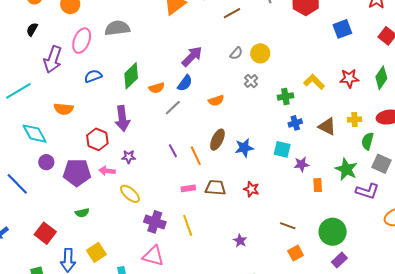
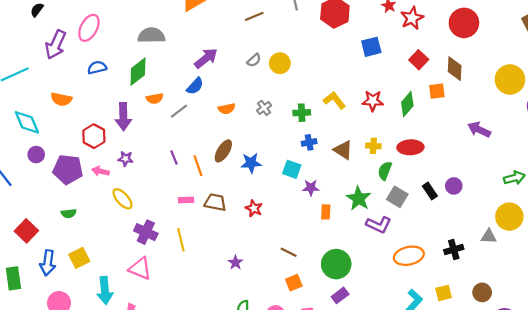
gray semicircle: (117, 28) -> (151, 35), moved
gray cross: (251, 81) -> (264, 108), moved
orange semicircle: (157, 88) -> (155, 98), moved

